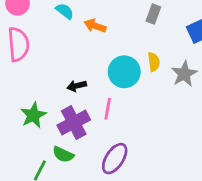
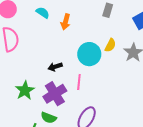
orange arrow: (95, 26) -> (66, 22), turned -91
yellow semicircle: (154, 62) -> (110, 45), turned 40

